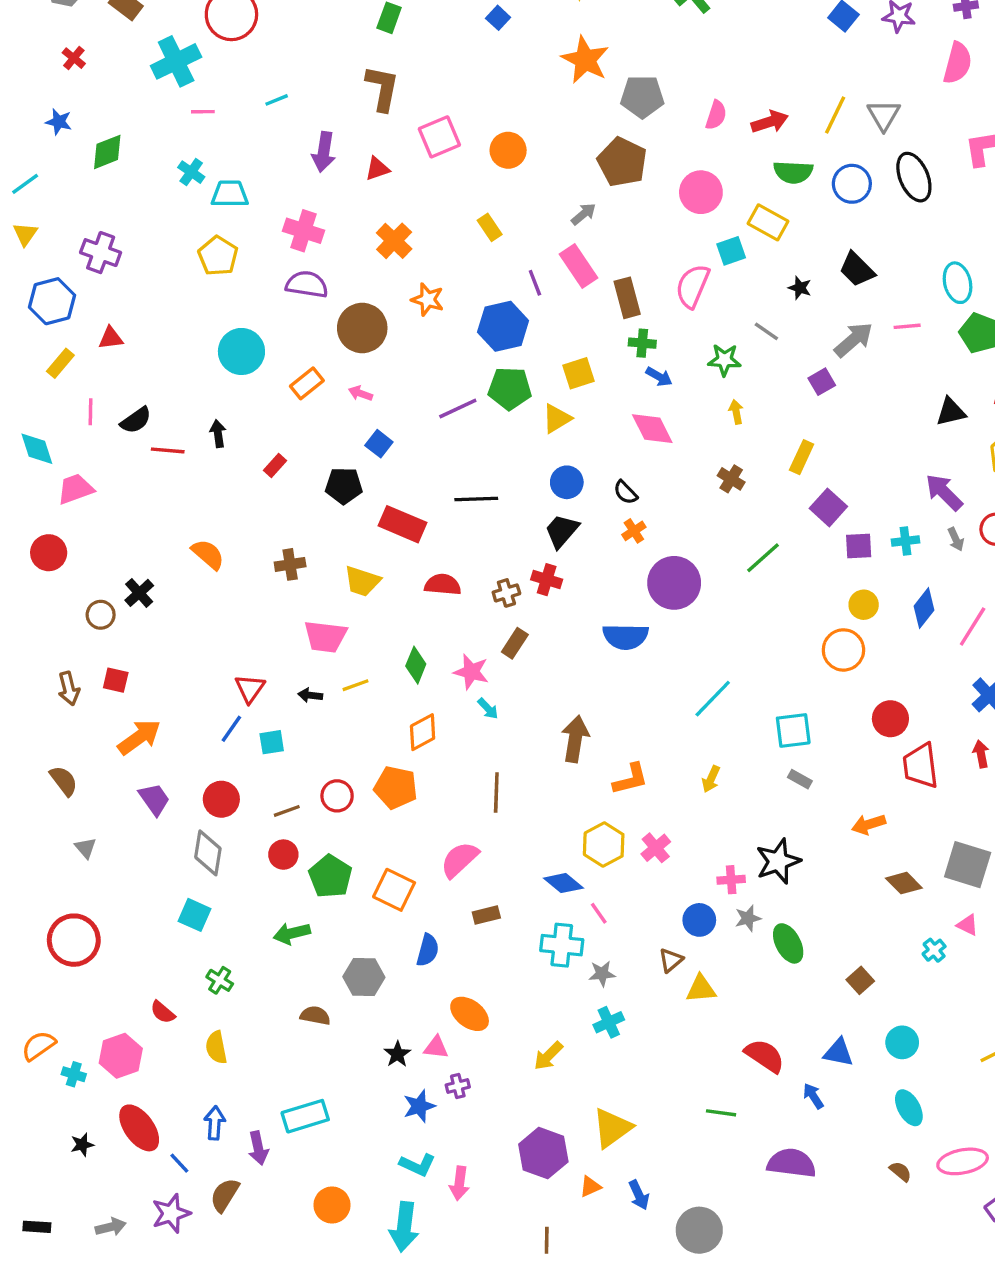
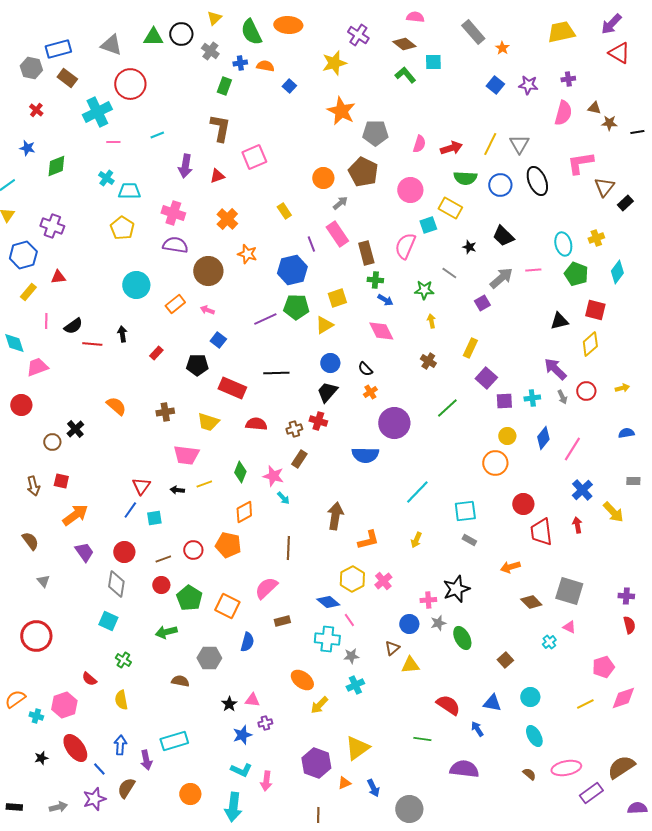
orange circle: (508, 150) -> (323, 178), moved
orange ellipse: (470, 1014) -> (302, 680), moved

